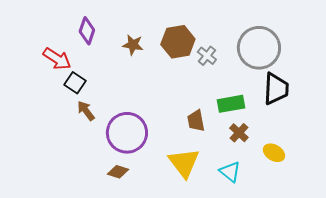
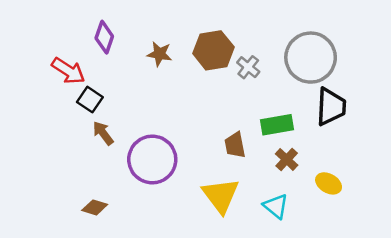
brown diamond: (118, 172) -> (95, 207), moved

